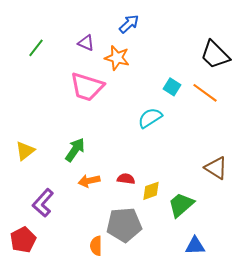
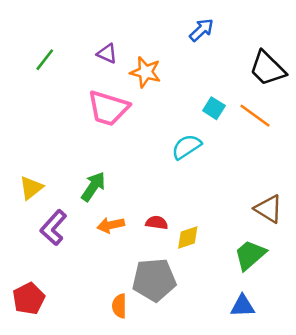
blue arrow: (129, 24) -> (201, 30), moved
purple L-shape: (43, 203) -> (53, 228), moved
green trapezoid: (181, 205) -> (250, 255), moved

